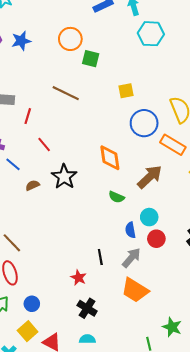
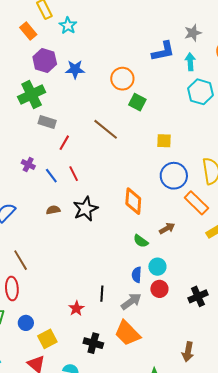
blue line: (13, 164) -> (51, 176), moved
brown arrow: (150, 177) -> (167, 228), size x0.6
green semicircle: (116, 197) -> (141, 241), moved
black cross: (87, 308) -> (93, 343), moved, turned -30
yellow square: (28, 331) -> (47, 339), moved

